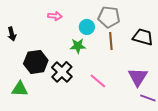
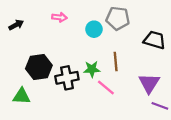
black arrow: (12, 34) -> (16, 25), moved, turned -104
brown line: (111, 41) -> (116, 62), moved
green star: (78, 46) -> (92, 69), moved
black cross: (62, 72) -> (67, 78), turned 35

